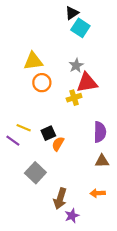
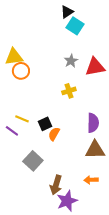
yellow triangle: (33, 61) -> (14, 57), moved
orange circle: (42, 83) -> (21, 71), moved
red triangle: (87, 83) -> (95, 67), moved
brown triangle: (102, 161) -> (95, 150), size x1.5
purple star: (72, 216) -> (67, 201), size x1.5

